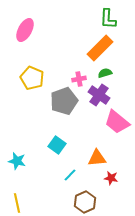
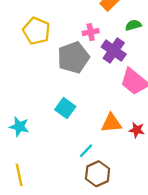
green semicircle: (105, 73) -> (133, 25), moved
cyan line: (70, 175) -> (86, 151), moved
red star: (111, 178) -> (137, 130), moved

